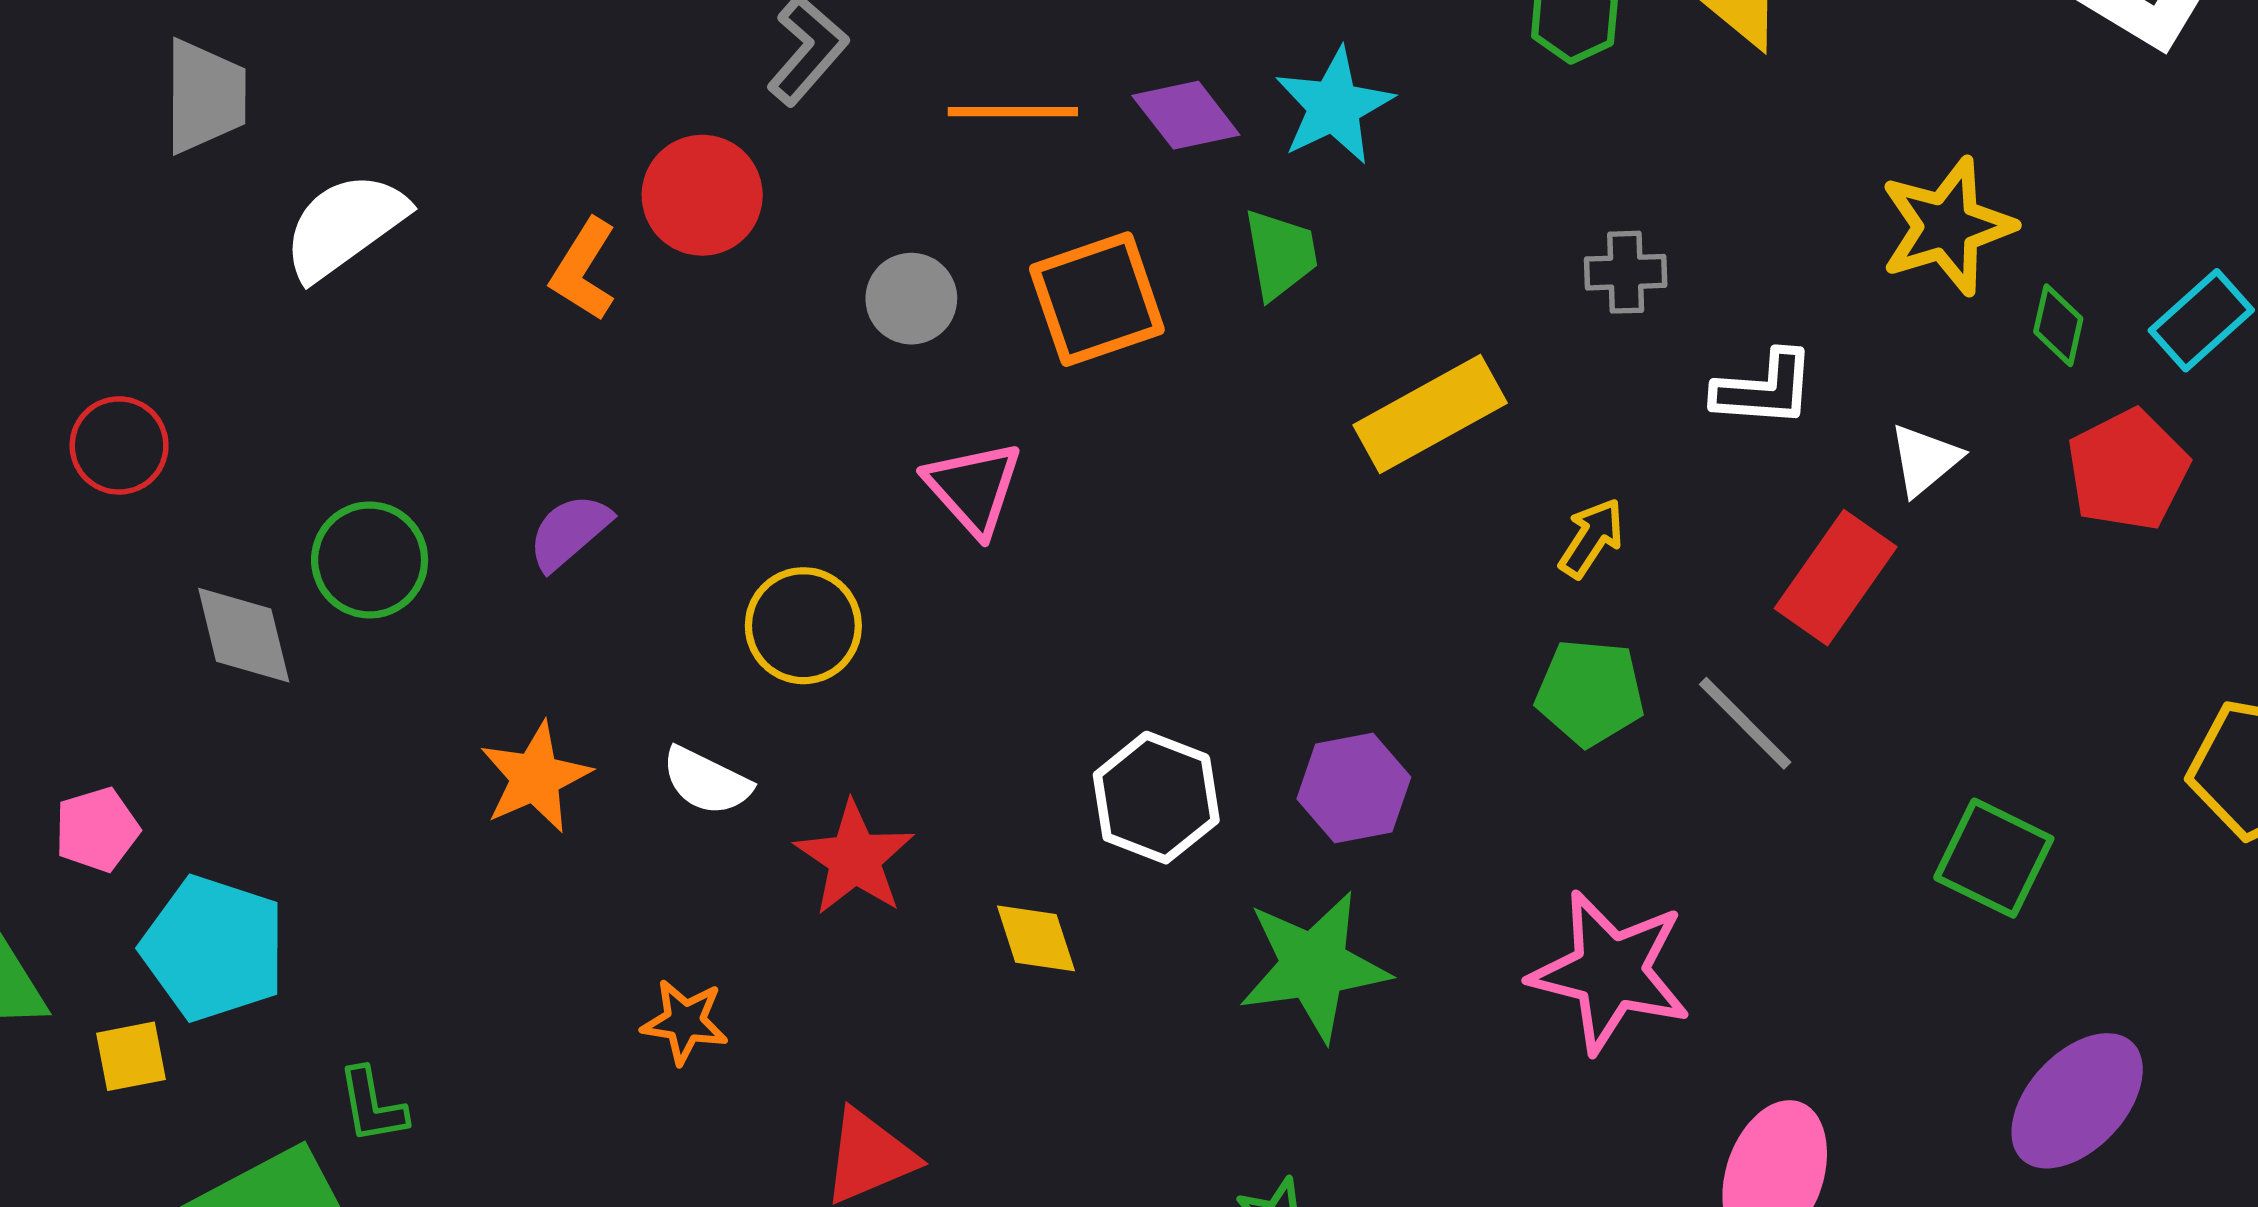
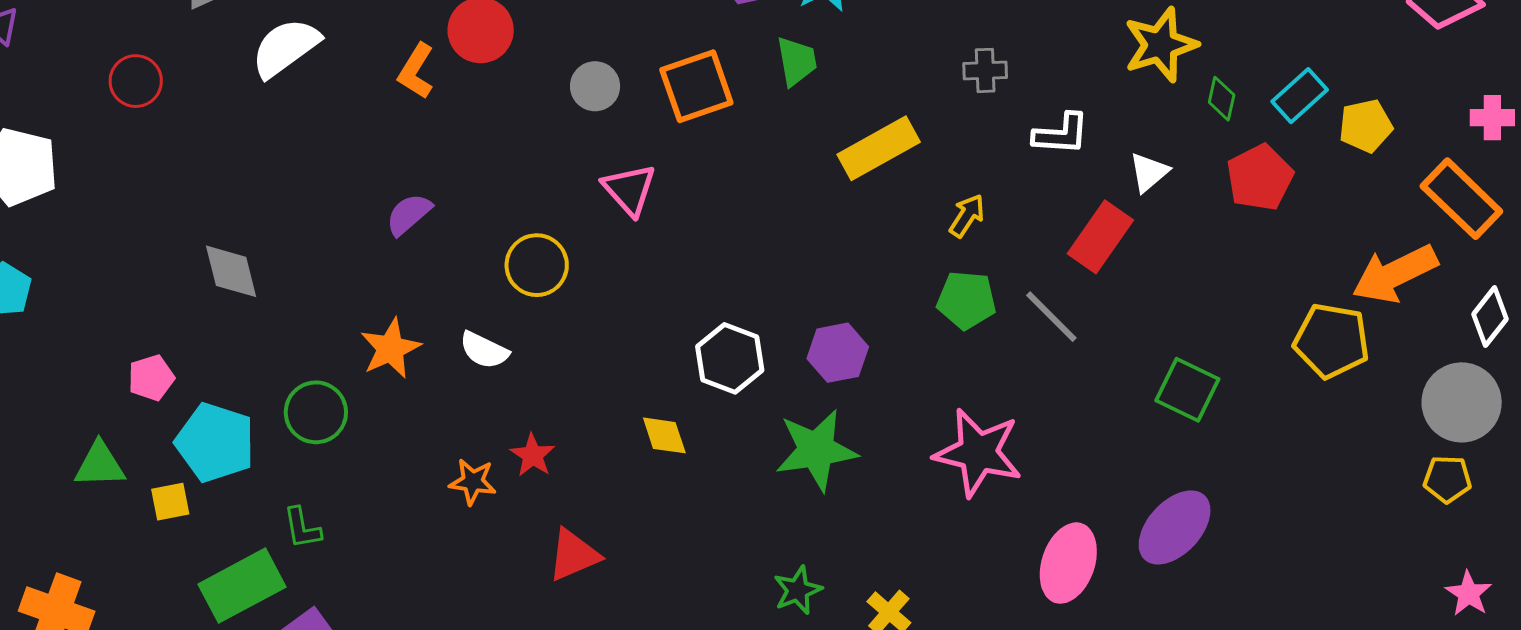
red circle: (119, 445) -> (136, 81), moved
green circle: (370, 560) -> (316, 412), moved
red star: (855, 858) -> (533, 455), moved, size x0.7
purple ellipse: (2077, 1101) -> (1175, 527), moved

